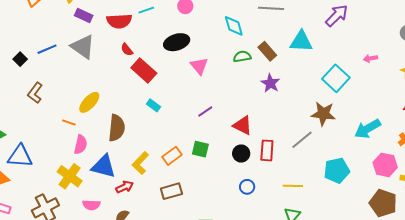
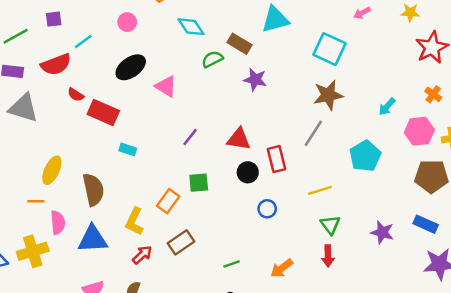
cyan arrow: (368, 129) -> (387, 107), moved, size x0.6
yellow cross: (70, 176) -> (33, 251), moved, turned -35
red arrow: (125, 187) -> (142, 255), moved

